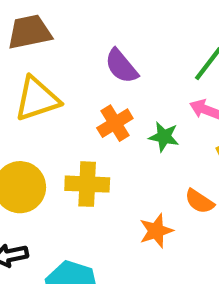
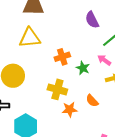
purple semicircle: (121, 66) -> (92, 20), moved
yellow cross: (87, 184) -> (57, 89), moved

